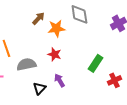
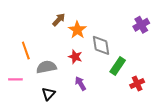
gray diamond: (79, 14) -> (101, 45), moved
orange star: (56, 28) -> (77, 30), turned -30
black triangle: (39, 88) -> (48, 94), moved

